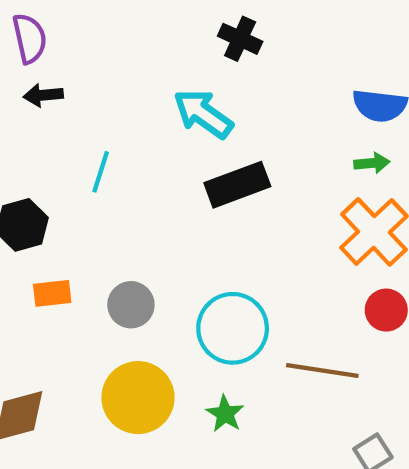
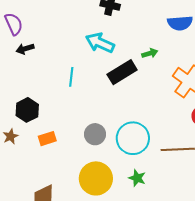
green arrow: (372, 163) -> (150, 53), moved
cyan line: (101, 172) -> (71, 77), moved
gray circle: (131, 305) -> (95, 134), moved

